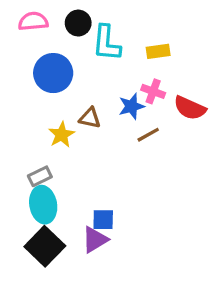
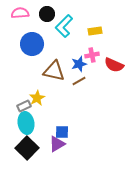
cyan L-shape: (107, 43) -> (64, 26), turned 40
pink cross: (153, 91) -> (92, 55), turned -32
brown triangle: (90, 118) -> (54, 71), size x1.6
yellow star: (62, 135) -> (37, 98), moved
brown line: (148, 135) -> (79, 81), moved

